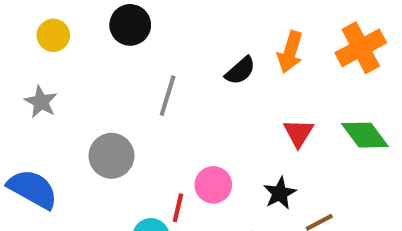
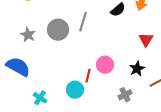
gray star: (41, 102) -> (28, 35), moved
gray circle: (111, 156) -> (58, 30), moved

